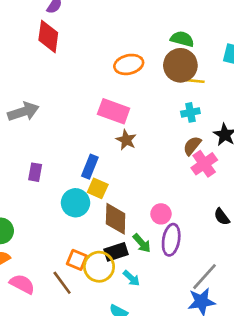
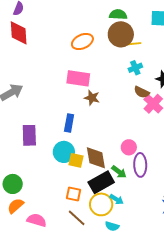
brown semicircle: (192, 146) -> (142, 92), turned -91
purple rectangle: (35, 172) -> (29, 135), size x1.5
yellow square: (98, 188) -> (76, 160), moved
black rectangle: (116, 252) -> (101, 182), size x1.4
yellow circle: (99, 267) -> (101, 204), moved
brown line: (62, 283) -> (77, 218), moved

